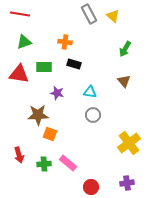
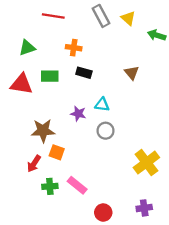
red line: (20, 14) -> (53, 16), moved
green arrow: (125, 49) -> (157, 35), moved, turned 77
brown triangle: (124, 81) -> (132, 73), moved
purple star: (57, 93) -> (78, 114), moved
red arrow: (19, 155) -> (34, 164), moved, turned 49

